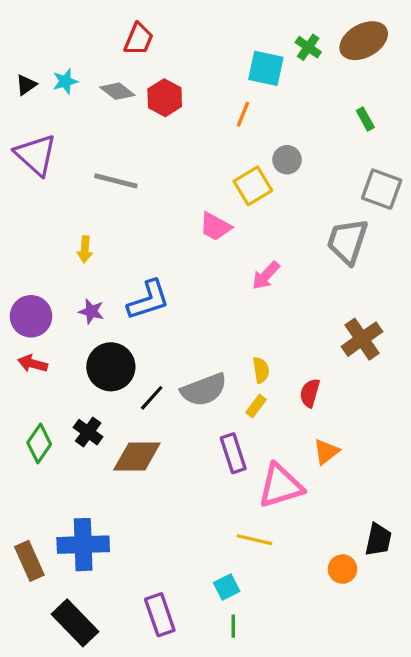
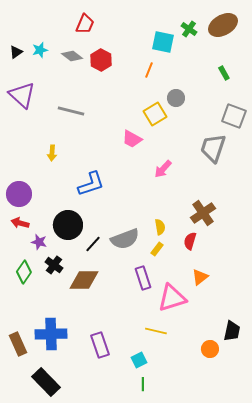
purple star: (91, 311) -> (39, 242), moved
brown cross: (362, 339) -> (203, 213), moved
purple rectangle: (160, 615) -> (100, 345), moved

